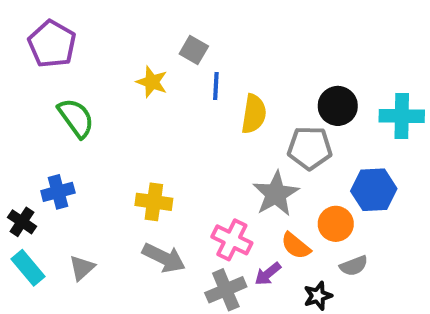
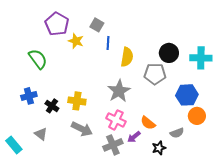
purple pentagon: (52, 44) -> (57, 24), moved
gray star: (276, 194) -> (119, 91), moved
black cross: (22, 222) -> (52, 106), moved
orange circle: (336, 224) -> (197, 116), moved
cyan rectangle: (28, 268) -> (14, 145), moved
gray triangle: (82, 268) -> (41, 134), turned -40

